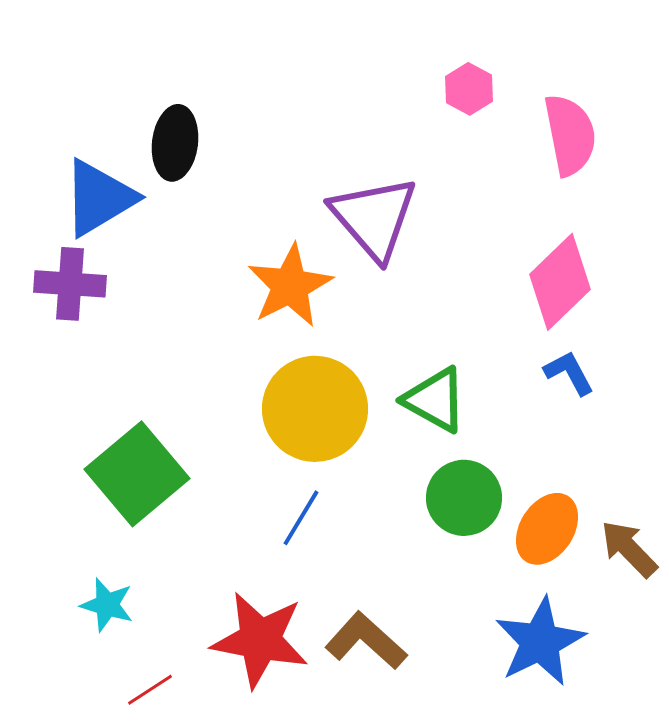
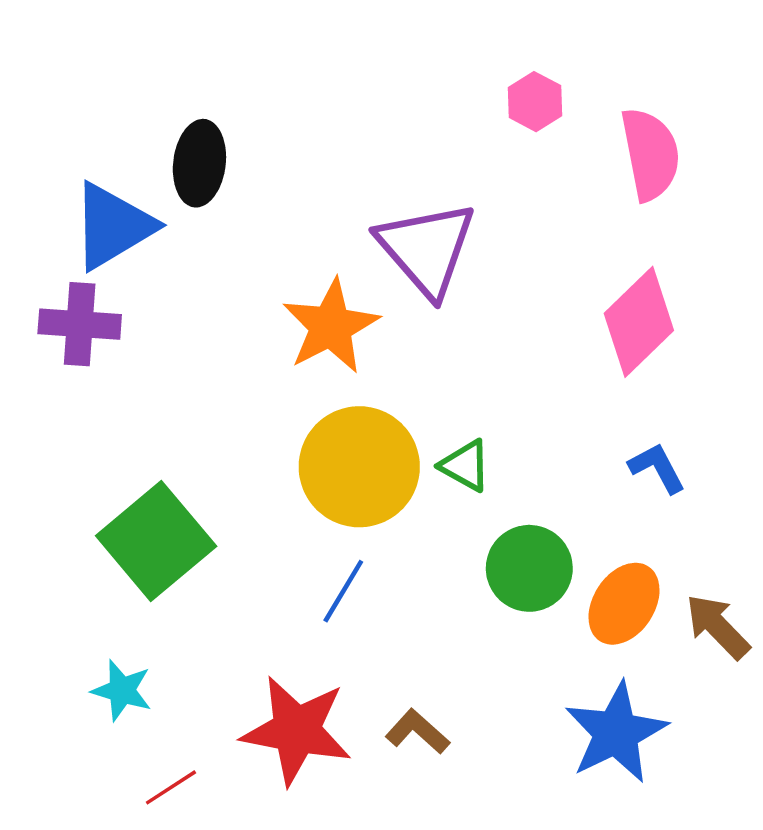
blue L-shape: (569, 373) -> (657, 468), moved
green triangle: (435, 400) -> (465, 466), moved, size x0.7
brown L-shape: (366, 641) -> (417, 732), size x0.7

